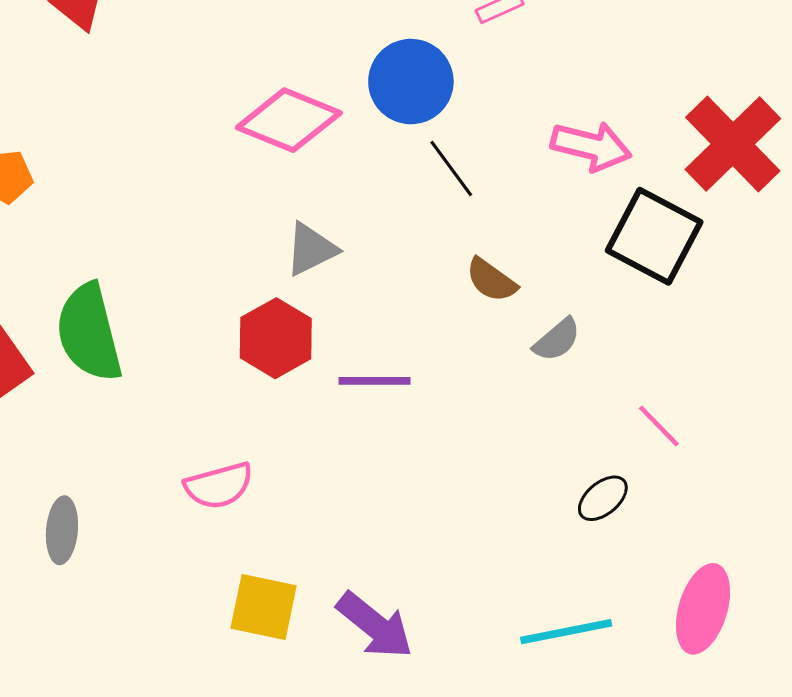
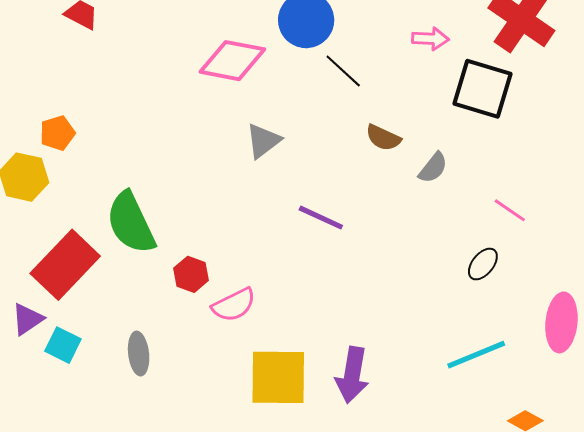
pink arrow: (591, 146) -> (430, 39), size x0.7
red hexagon: (276, 338) -> (191, 274), moved, size x0.7
purple line: (374, 381) -> (321, 218), turned 36
yellow square: (264, 607) -> (278, 377), size x1.4
purple arrow: (375, 625) -> (352, 375), turned 72

